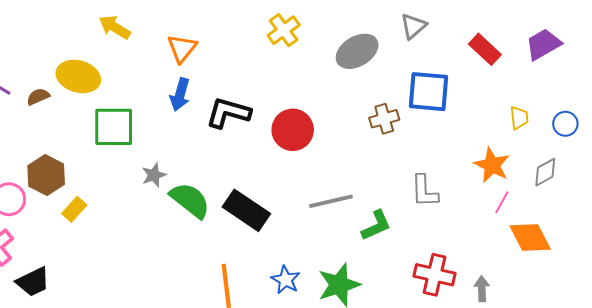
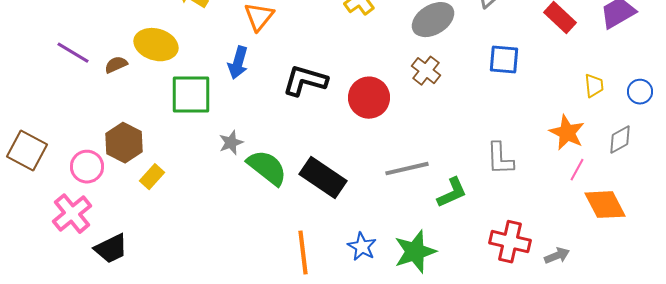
blue square: (429, 92) -> (504, 60), size x0.7
blue arrow: (180, 95) -> (238, 63), moved
brown cross: (384, 119) -> (426, 71), moved, turned -36
gray arrow: (482, 289) -> (557, 256), turned 70

